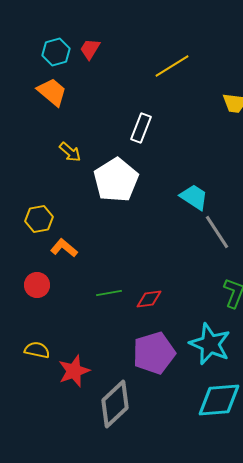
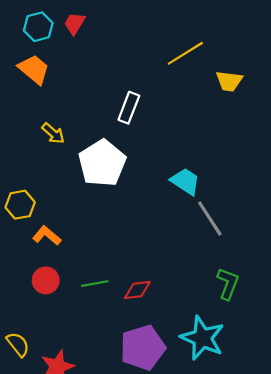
yellow line: (172, 66) -> (185, 53), moved
red circle: (37, 285) -> (46, 280), moved
yellow semicircle: (37, 350) -> (18, 344), turned 40

